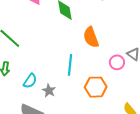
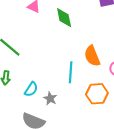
orange semicircle: (91, 37) -> (92, 56), moved

